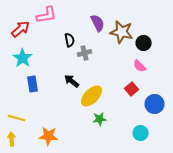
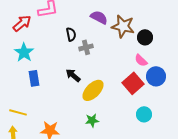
purple semicircle: (98, 23) -> (99, 17), turned -36
red square: (132, 89) -> (133, 83), size x1.5
blue circle: (155, 104) -> (156, 76), moved
green star: (100, 119) -> (92, 120), moved
cyan circle: (141, 133) -> (144, 114), moved

